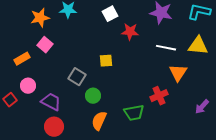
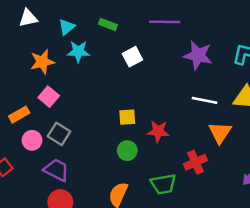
red star: (130, 32) -> (158, 131), moved
gray square: (77, 77) -> (59, 134), moved
pink circle: (28, 86) -> (32, 140), moved
green circle: (93, 96) -> (127, 151), moved

